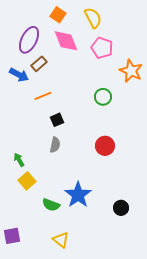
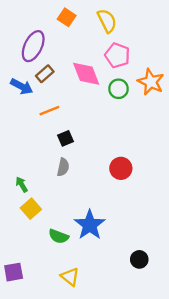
pink diamond: (66, 41) -> (86, 74), moved
green circle: (103, 97) -> (119, 89), moved
black circle: (121, 208) -> (139, 259), moved

